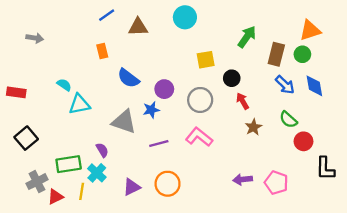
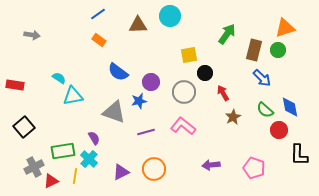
brown triangle: (138, 27) -> (138, 25), moved
orange rectangle: (102, 51) -> (99, 40), moved, turned -40
black circle: (232, 78) -> (205, 73), moved
blue diamond: (314, 86) -> (290, 107), moved
purple arrow: (243, 179) -> (211, 165), moved

